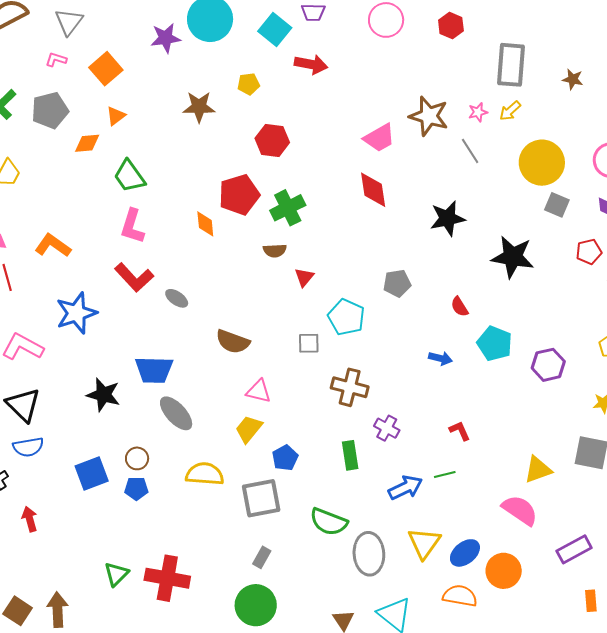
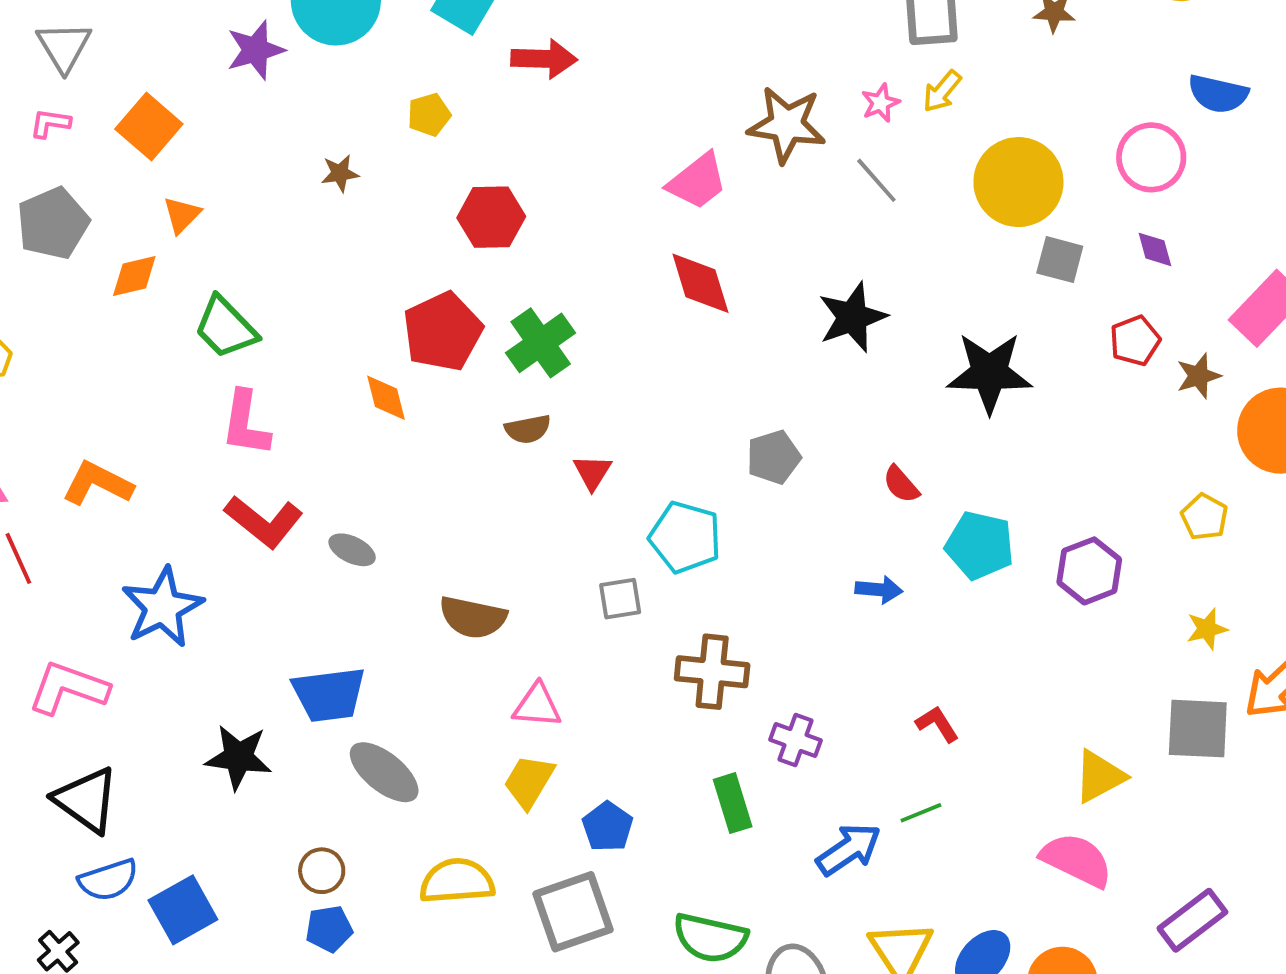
brown star: (199, 107) -> (340, 173), size x0.6
blue square: (92, 473) -> (183, 910), moved

